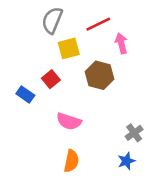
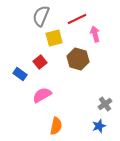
pink semicircle: (69, 121) -> (42, 95), moved, turned 132

